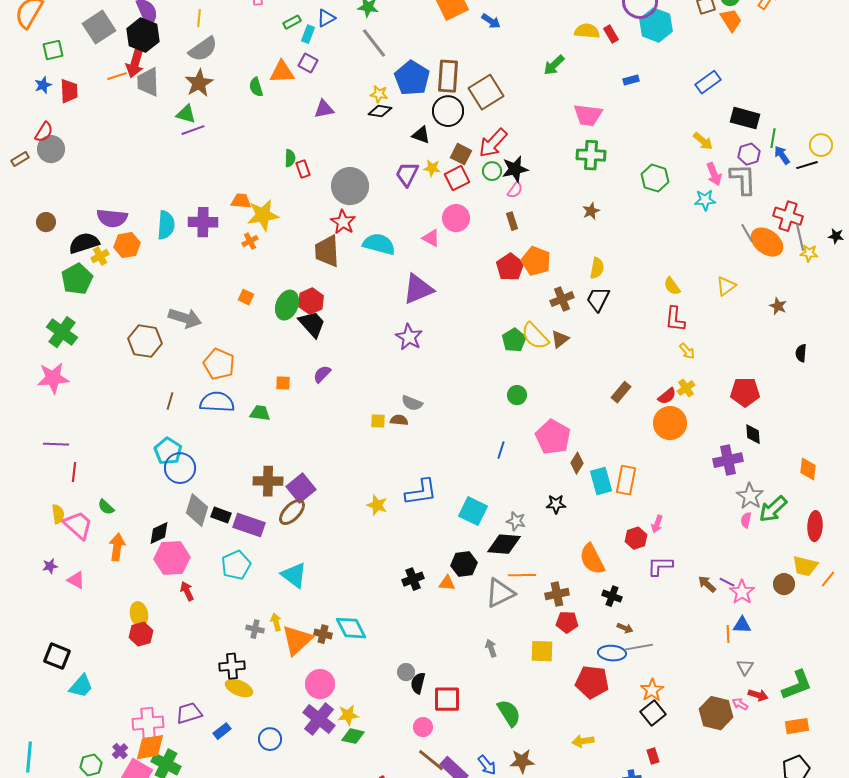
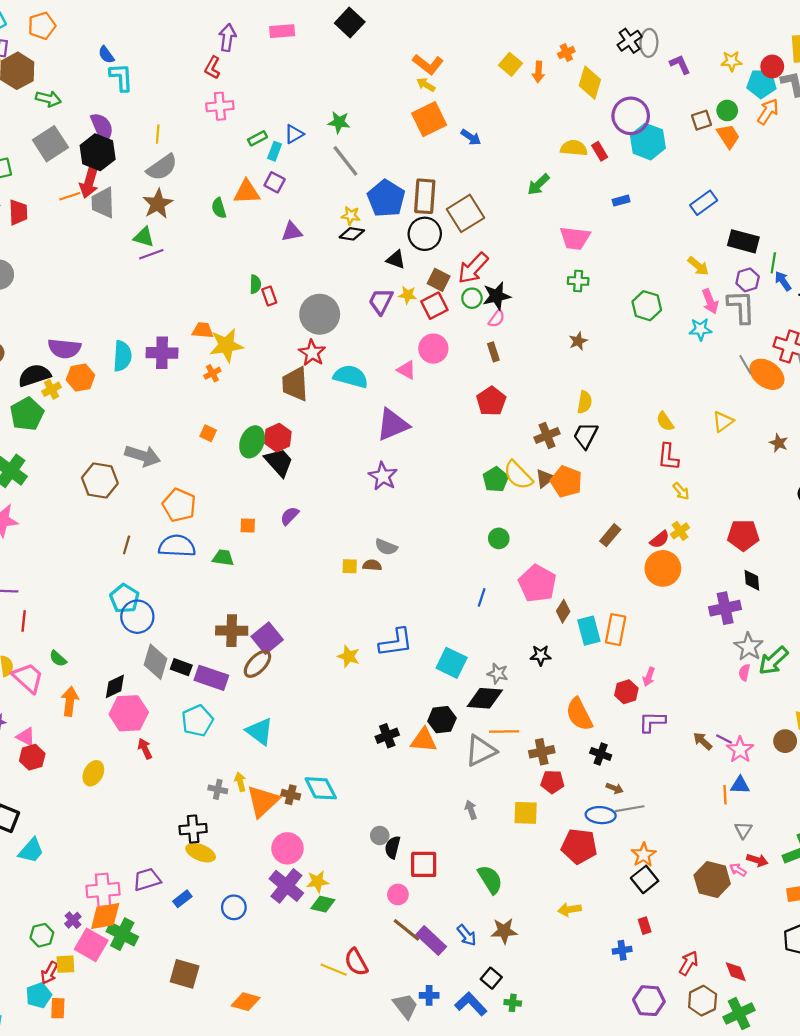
green cross: (591, 155) -> (578, 281), size x0.7
orange pentagon: (536, 261) -> (566, 482), moved
orange triangle: (447, 583) -> (424, 740), size x1.5
yellow ellipse: (139, 614) -> (93, 773), turned 40
red hexagon: (141, 634) -> (32, 757), moved

